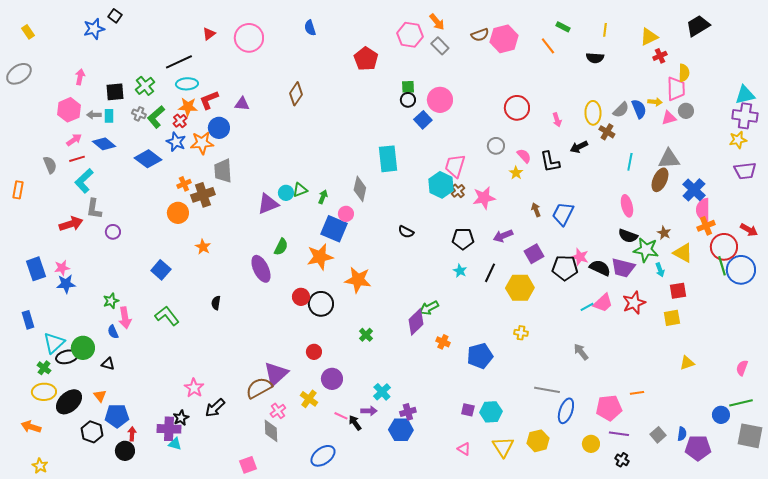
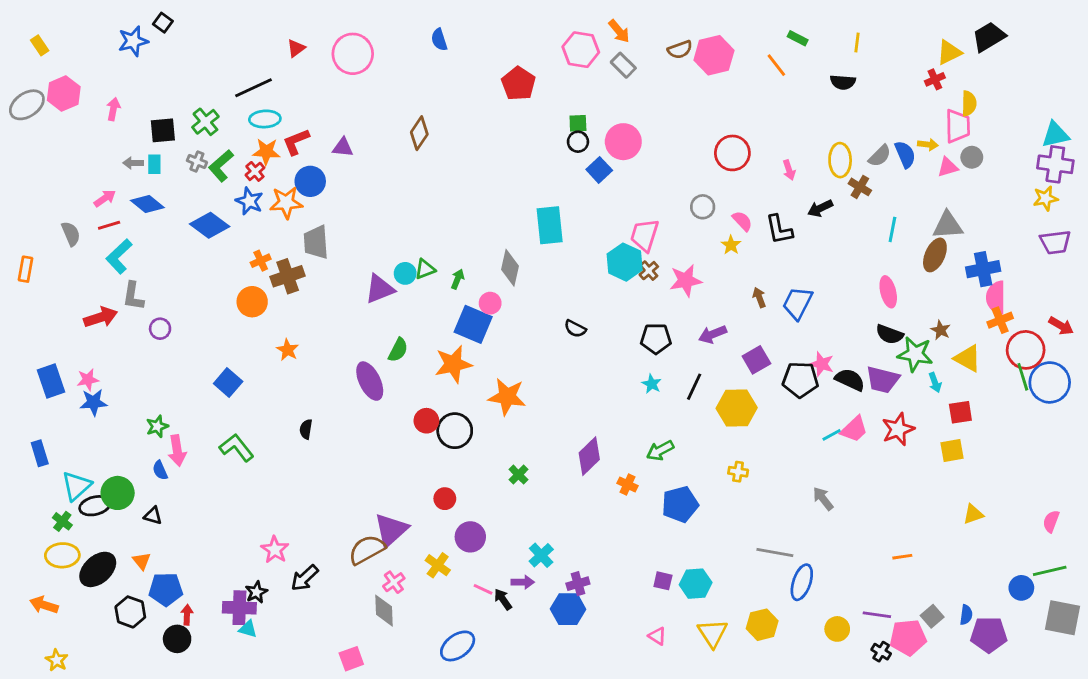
yellow triangle: (649, 37) -> (949, 52), moved
pink hexagon: (69, 110) -> (64, 93), moved
blue cross: (694, 190) -> (983, 269), turned 35
green arrow: (429, 308) -> (660, 450), moved
pink pentagon: (609, 408) -> (908, 637), moved

